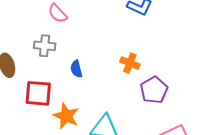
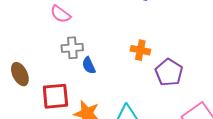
gray cross: (45, 46) -> (72, 48), moved

